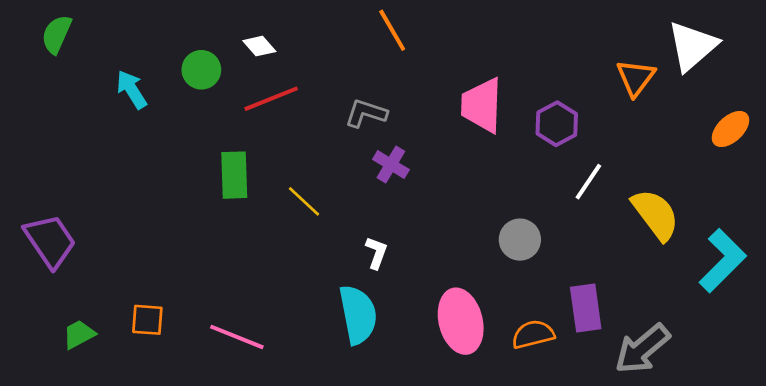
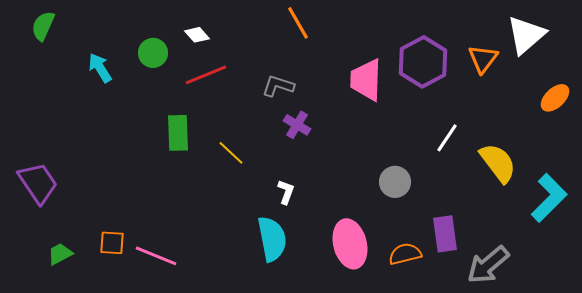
purple hexagon: (557, 124) -> (423, 62), moved, size x1.5
pink line: (237, 337) -> (156, 256), moved

